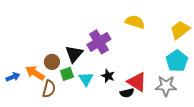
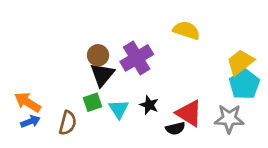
yellow trapezoid: (180, 30) -> (240, 62), moved
brown circle: (52, 62) -> (98, 55), moved
orange arrow: (35, 73) -> (28, 102), moved
blue arrow: (13, 77) -> (30, 122), moved

